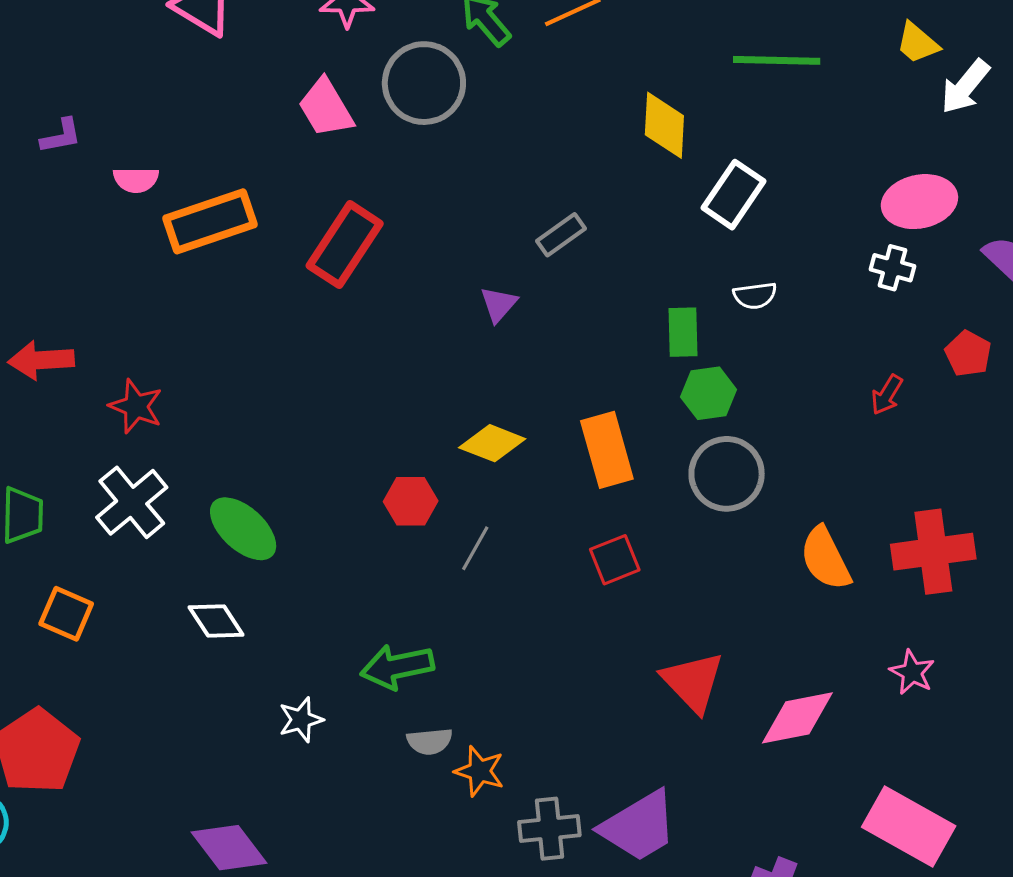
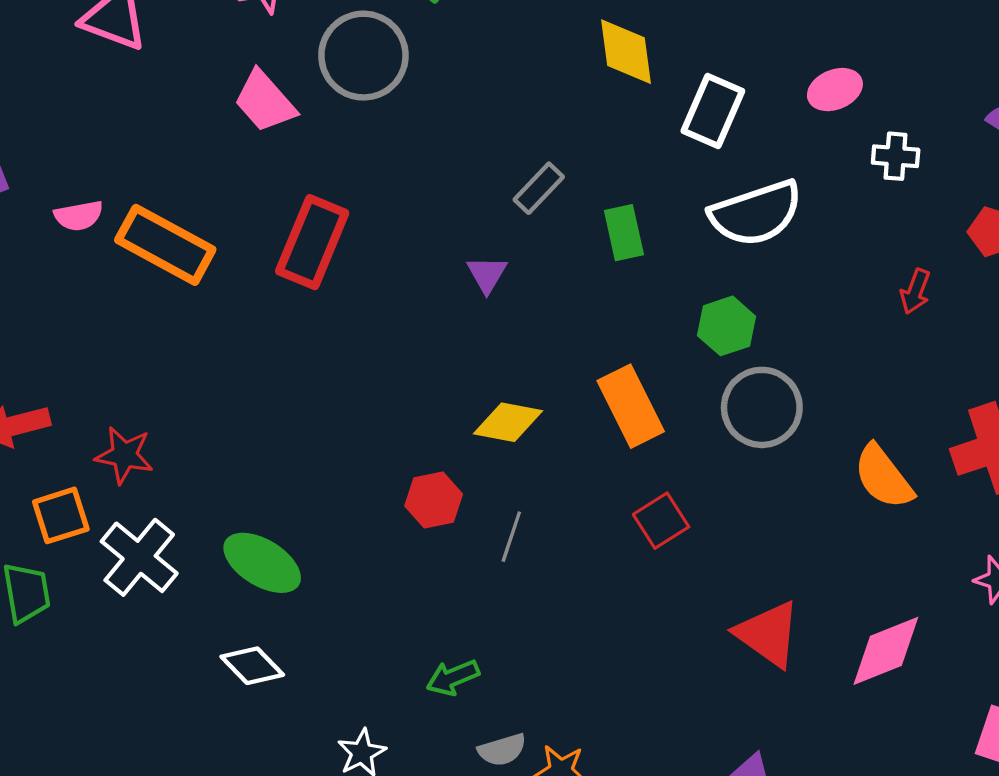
pink ellipse: (919, 202) -> (835, 90), moved, size x0.7
orange rectangle: (210, 221) -> (165, 245), turned 58
white semicircle: (755, 295) -> (756, 213), size x2.0
green rectangle: (683, 332) -> (624, 233), moved
orange square: (66, 614) -> (61, 515), moved, turned -30
green arrow: (397, 667) -> (453, 677), size x0.7

